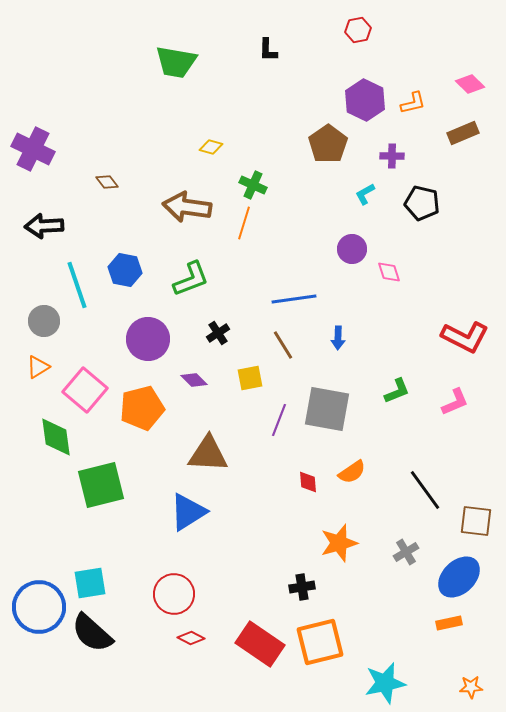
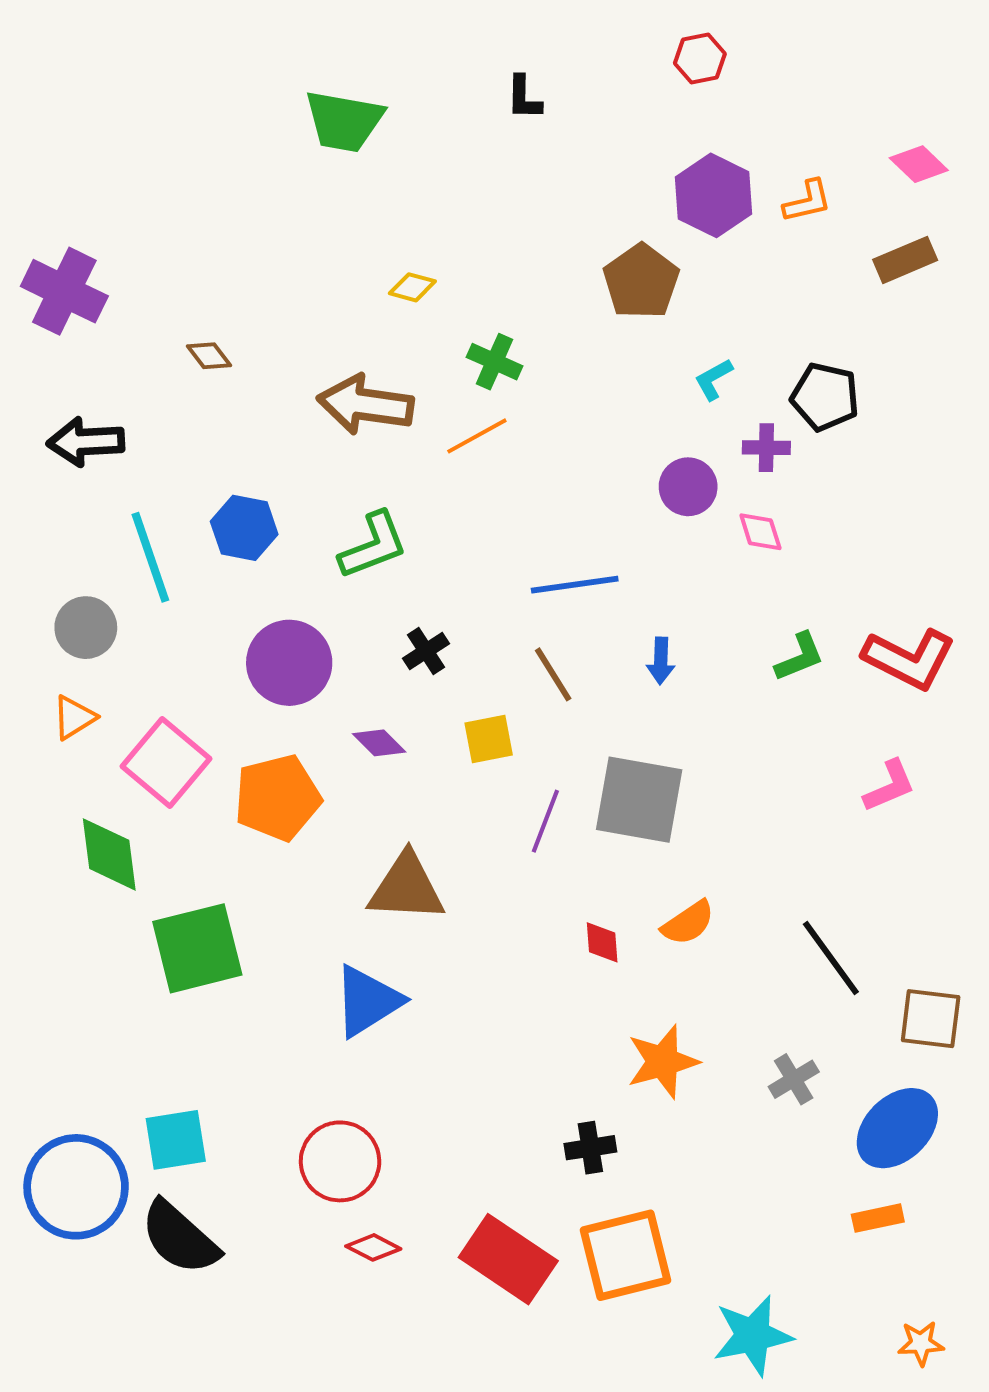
purple cross: (392, 156) -> (766, 448), moved
orange line: (244, 223) -> (477, 436), turned 44
green L-shape: (397, 391) -> (800, 657), moved

